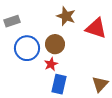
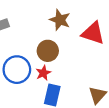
blue circle: (27, 48) -> (17, 70), moved

